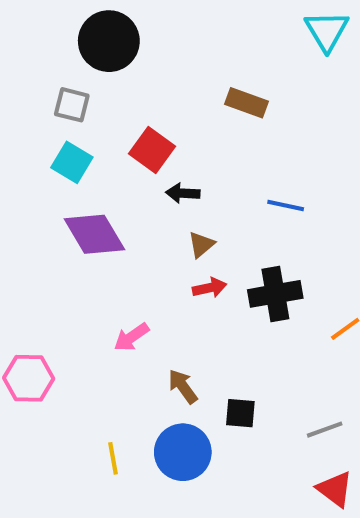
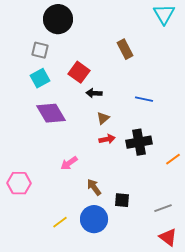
brown rectangle: (247, 103) -> (125, 49), turned 42
cyan square: (72, 162) -> (40, 78), turned 30
yellow line: (113, 458) -> (60, 222), turned 63

